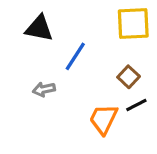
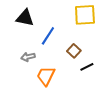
brown square: (129, 77) -> (74, 51), moved
orange trapezoid: (103, 119) -> (46, 76), moved

